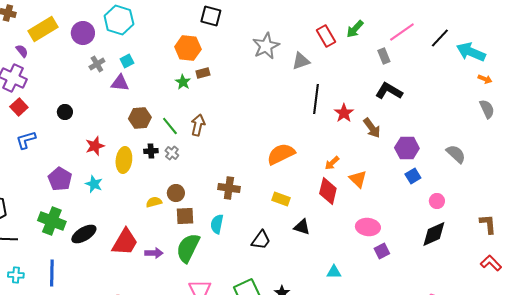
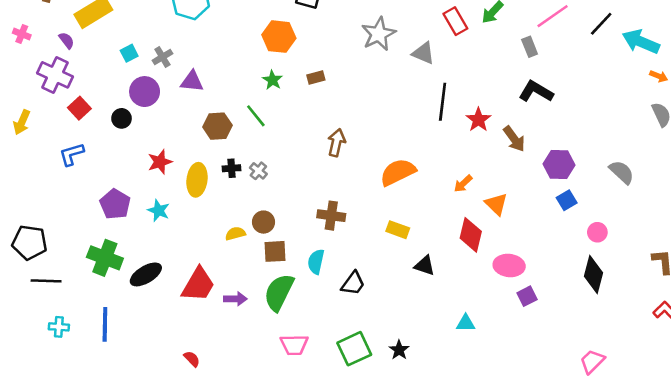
purple circle: (83, 33) -> (145, 92), moved
cyan square: (127, 61) -> (129, 53), moved
gray triangle: (301, 61) -> (423, 53), turned 42
brown rectangle: (203, 73) -> (316, 77), moved
red square: (19, 107) -> (79, 108), moved
brown arrow: (198, 125) -> (336, 143), moved
green line: (170, 126) -> (256, 116), moved
red diamond: (328, 191) -> (471, 235), moved
black diamond: (434, 234) -> (594, 274), turned -52
black trapezoid: (261, 240) -> (353, 283), moved

